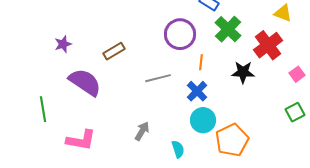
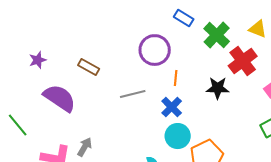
green cross: (228, 29) -> (217, 35), moved
brown rectangle: (114, 51) -> (89, 67), turned 60
green line: (43, 109) -> (18, 125), turned -30
gray arrow: (142, 131) -> (85, 147), moved

